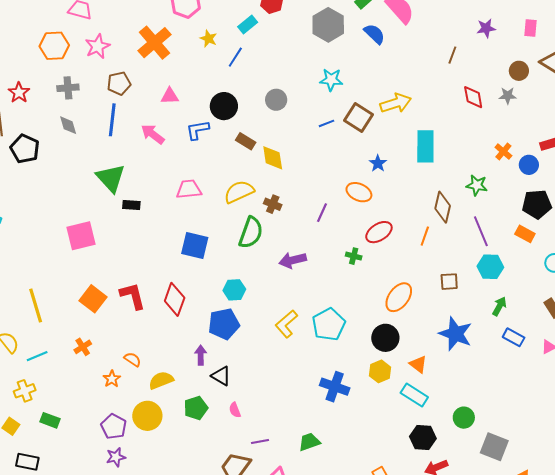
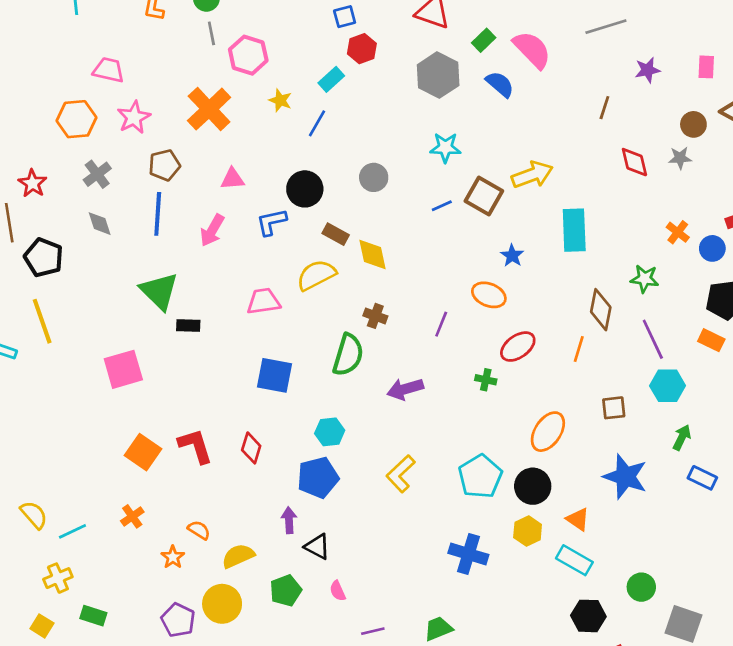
gray cross: (68, 88) -> (97, 174), turned -30
pink arrow: (153, 134) -> (212, 230), turned -95
yellow semicircle: (239, 192) -> (316, 275), moved
red diamond: (175, 299) -> (251, 448), size x0.7
yellow line: (36, 305) -> (42, 321), moved
cyan pentagon: (329, 324) -> (480, 476), moved

